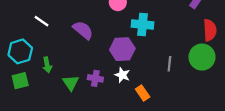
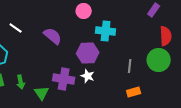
green arrow: (47, 65) -> (21, 82), moved
purple cross: (95, 78) -> (64, 79), size x1.5
green triangle: (71, 83) -> (42, 93), moved
orange rectangle: (143, 93) -> (134, 92), moved, turned -72

